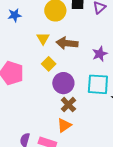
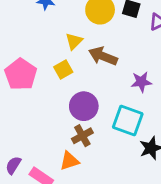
yellow square: (49, 64) -> (63, 69), moved

